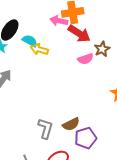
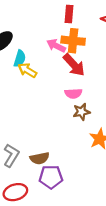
cyan semicircle: (30, 41) -> (20, 59), turned 63
brown star: (102, 49) -> (81, 112), moved

